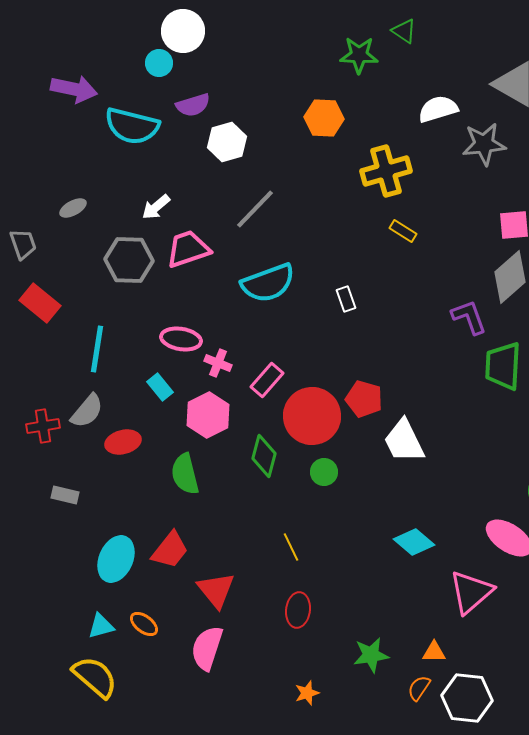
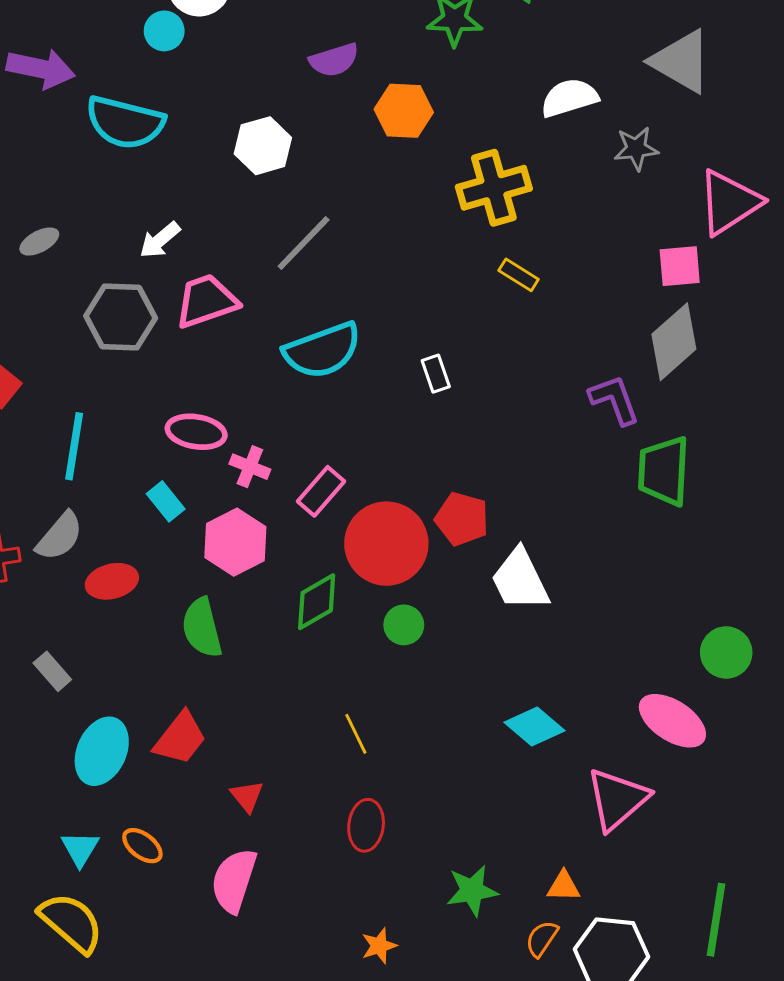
purple semicircle: (193, 105) -> (334, 60), moved
gray star: (484, 144) -> (636, 149), size x0.7
green diamond: (264, 456) -> (317, 602), turned 45
gray rectangle: (65, 495) -> (52, 671), moved, turned 36
red triangle: (216, 590) -> (247, 796), size x0.6
cyan triangle: (101, 626) -> (80, 849), turned -44

